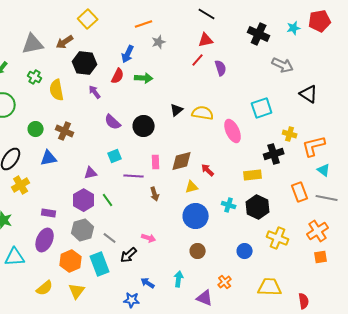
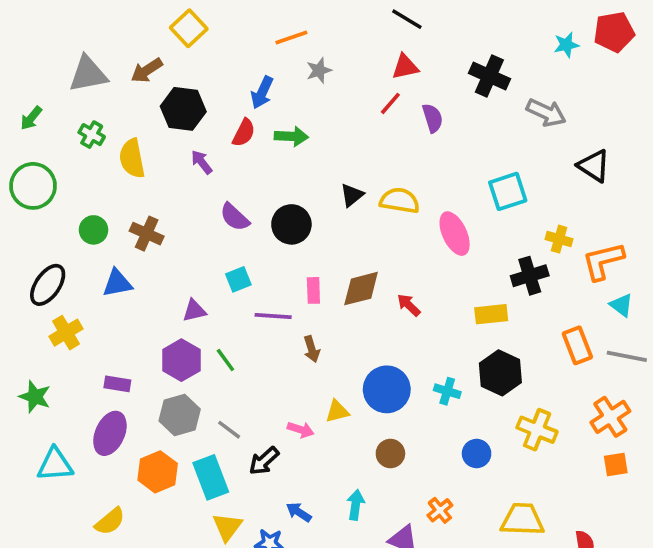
black cross: (259, 34) -> (489, 76), moved
yellow triangle: (192, 187) -> (337, 411), moved
cyan cross: (229, 205) -> (447, 391), moved
yellow triangle: (77, 291) -> (227, 527), moved

